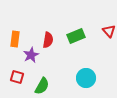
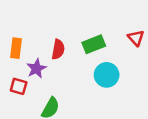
red square: (17, 77) -> (19, 86), moved
cyan circle: (86, 78) -> (107, 75), moved

